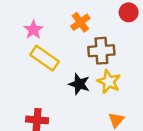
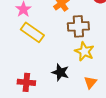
black star: (79, 84) -> (60, 72), moved

